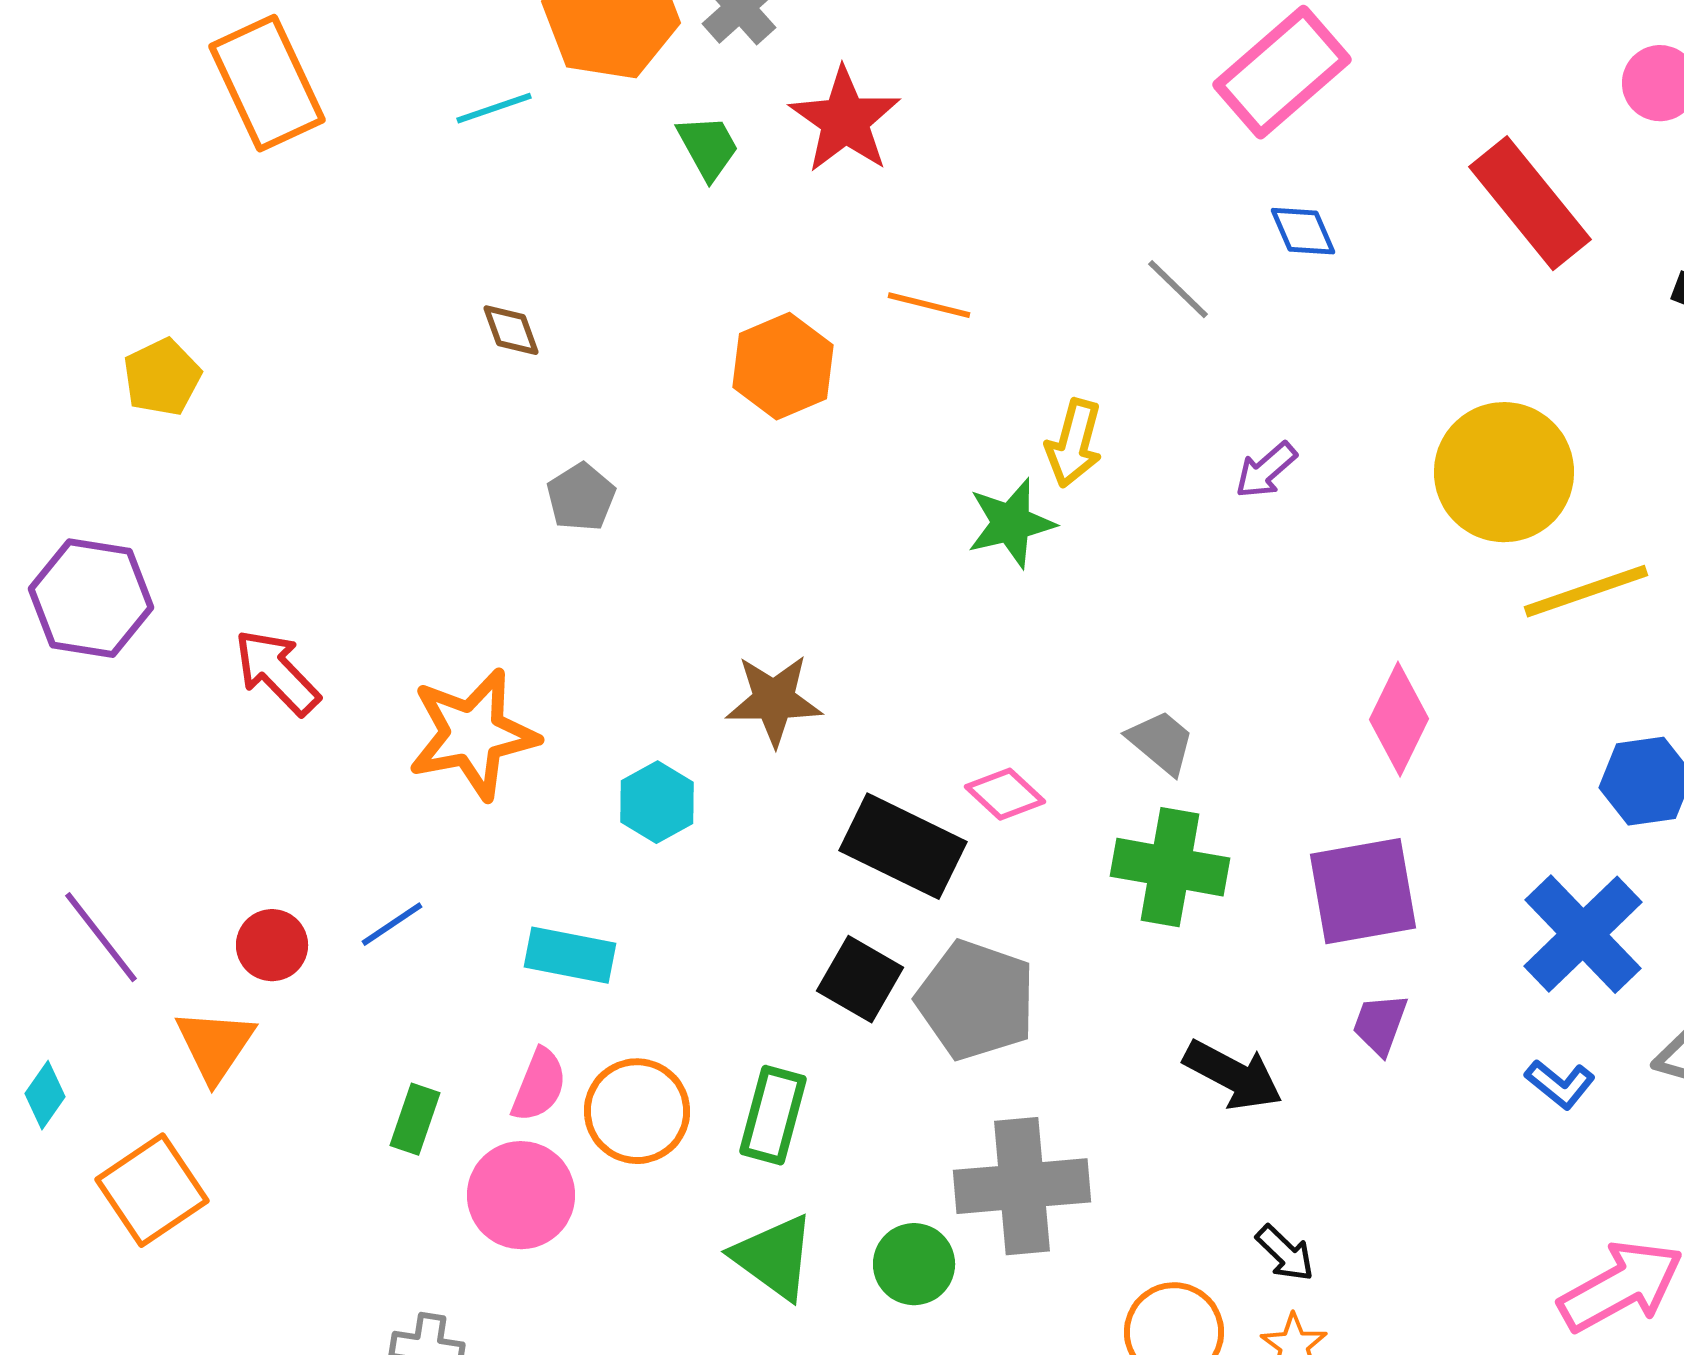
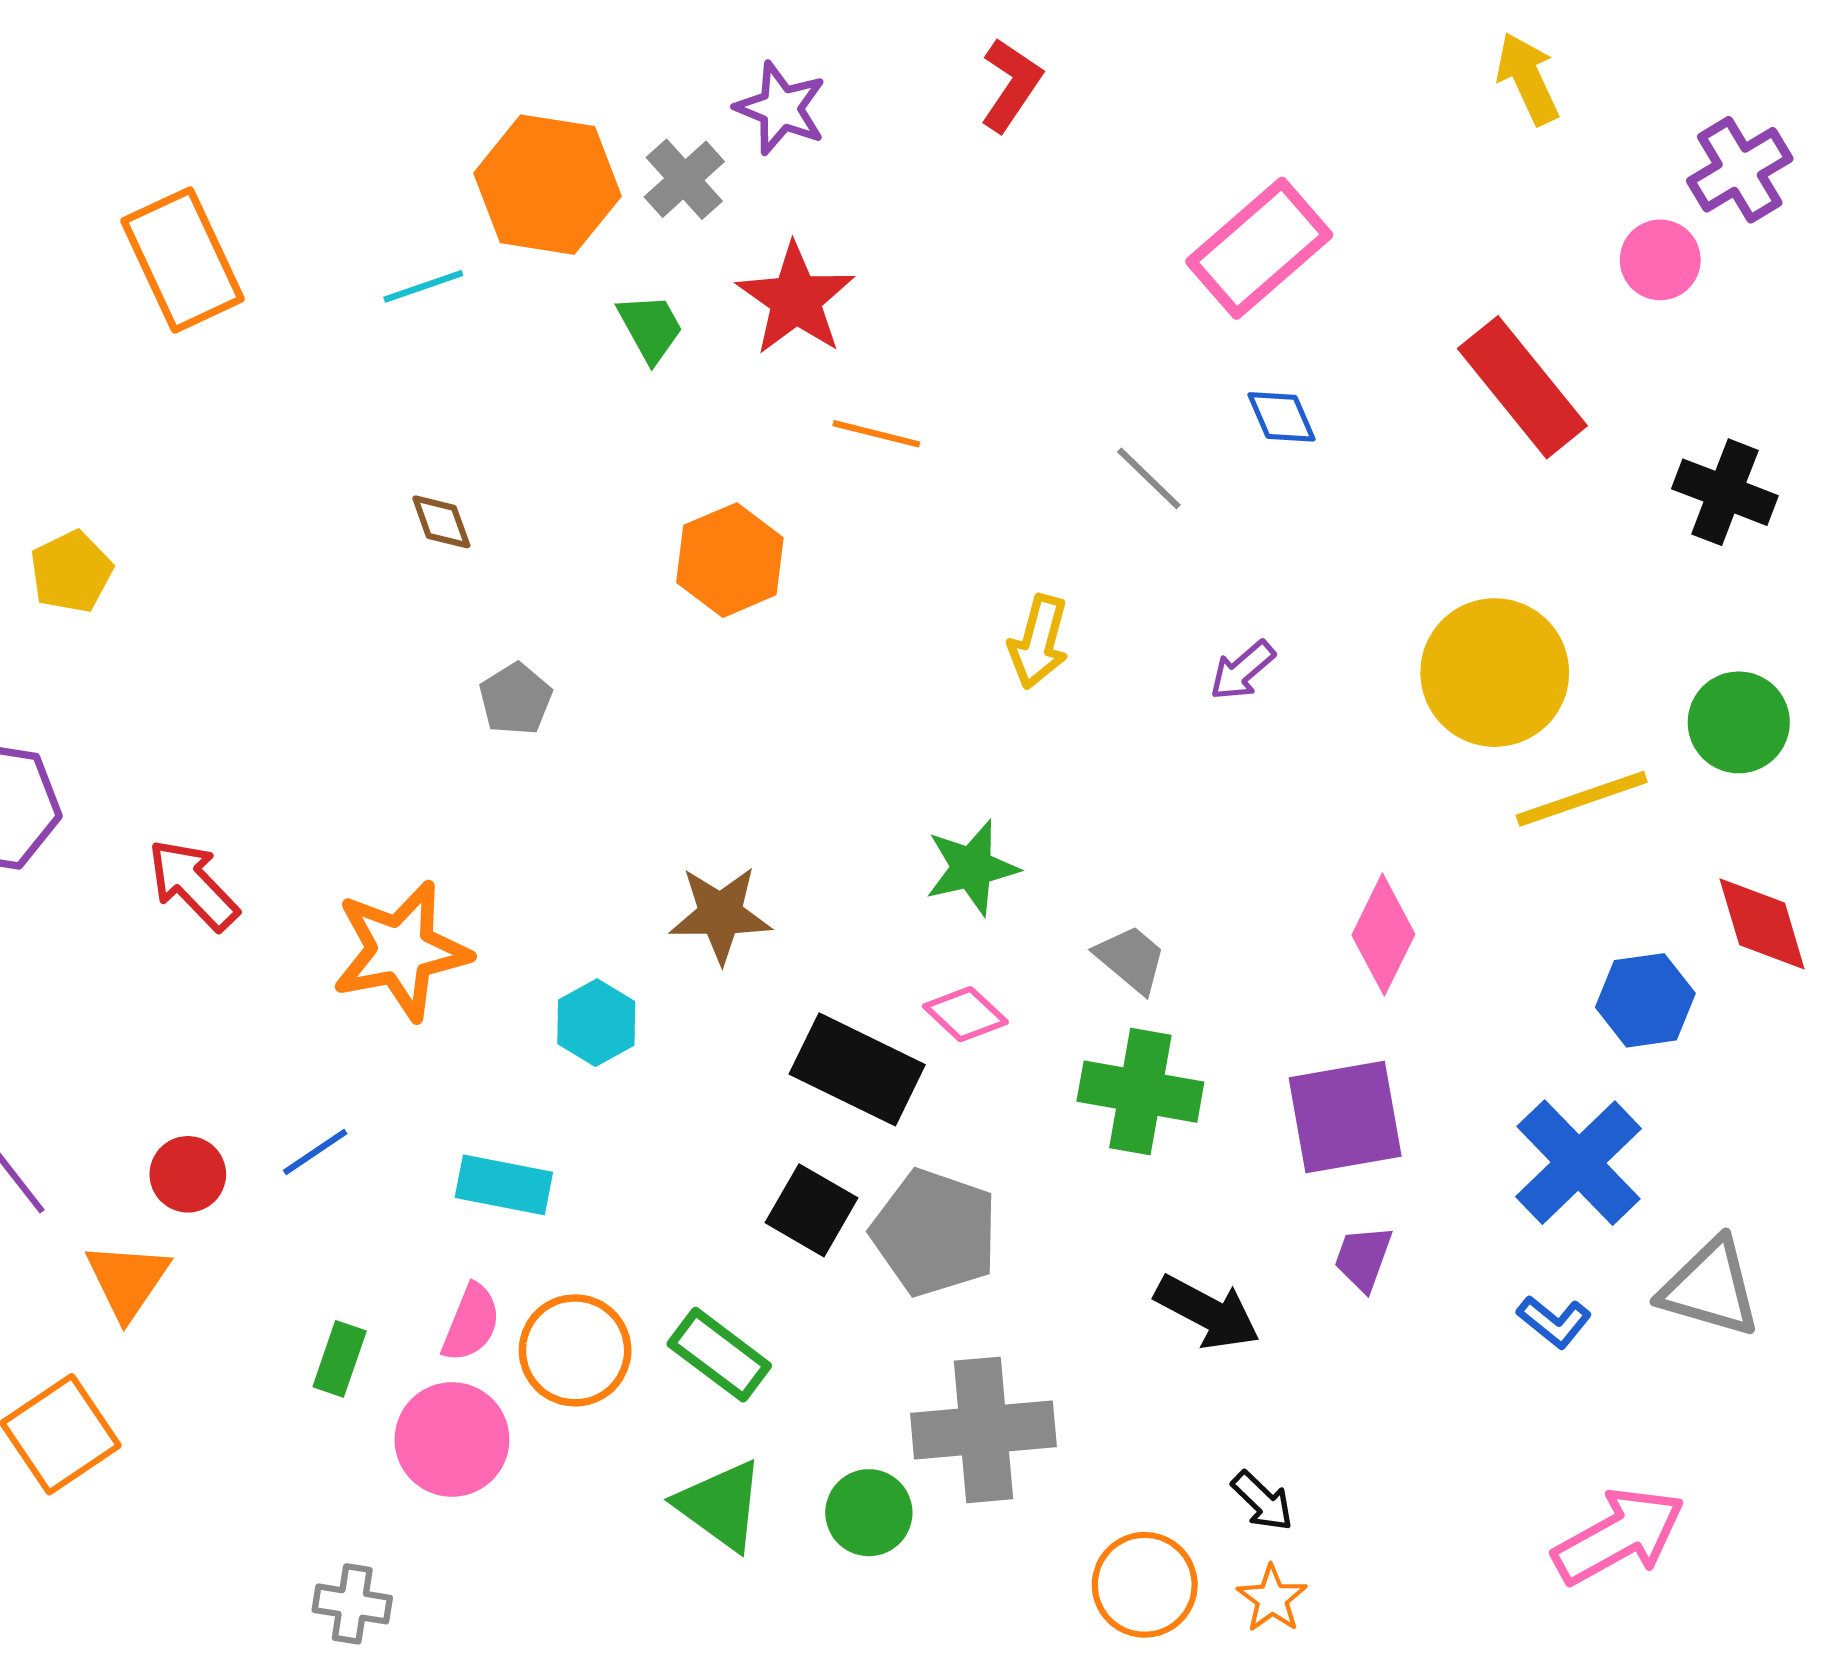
orange line: (929, 305) -> (876, 434), moved
green star: (1011, 523) -> (972, 868), moved
green rectangle: (773, 1115) -> (719, 1355), turned -68

